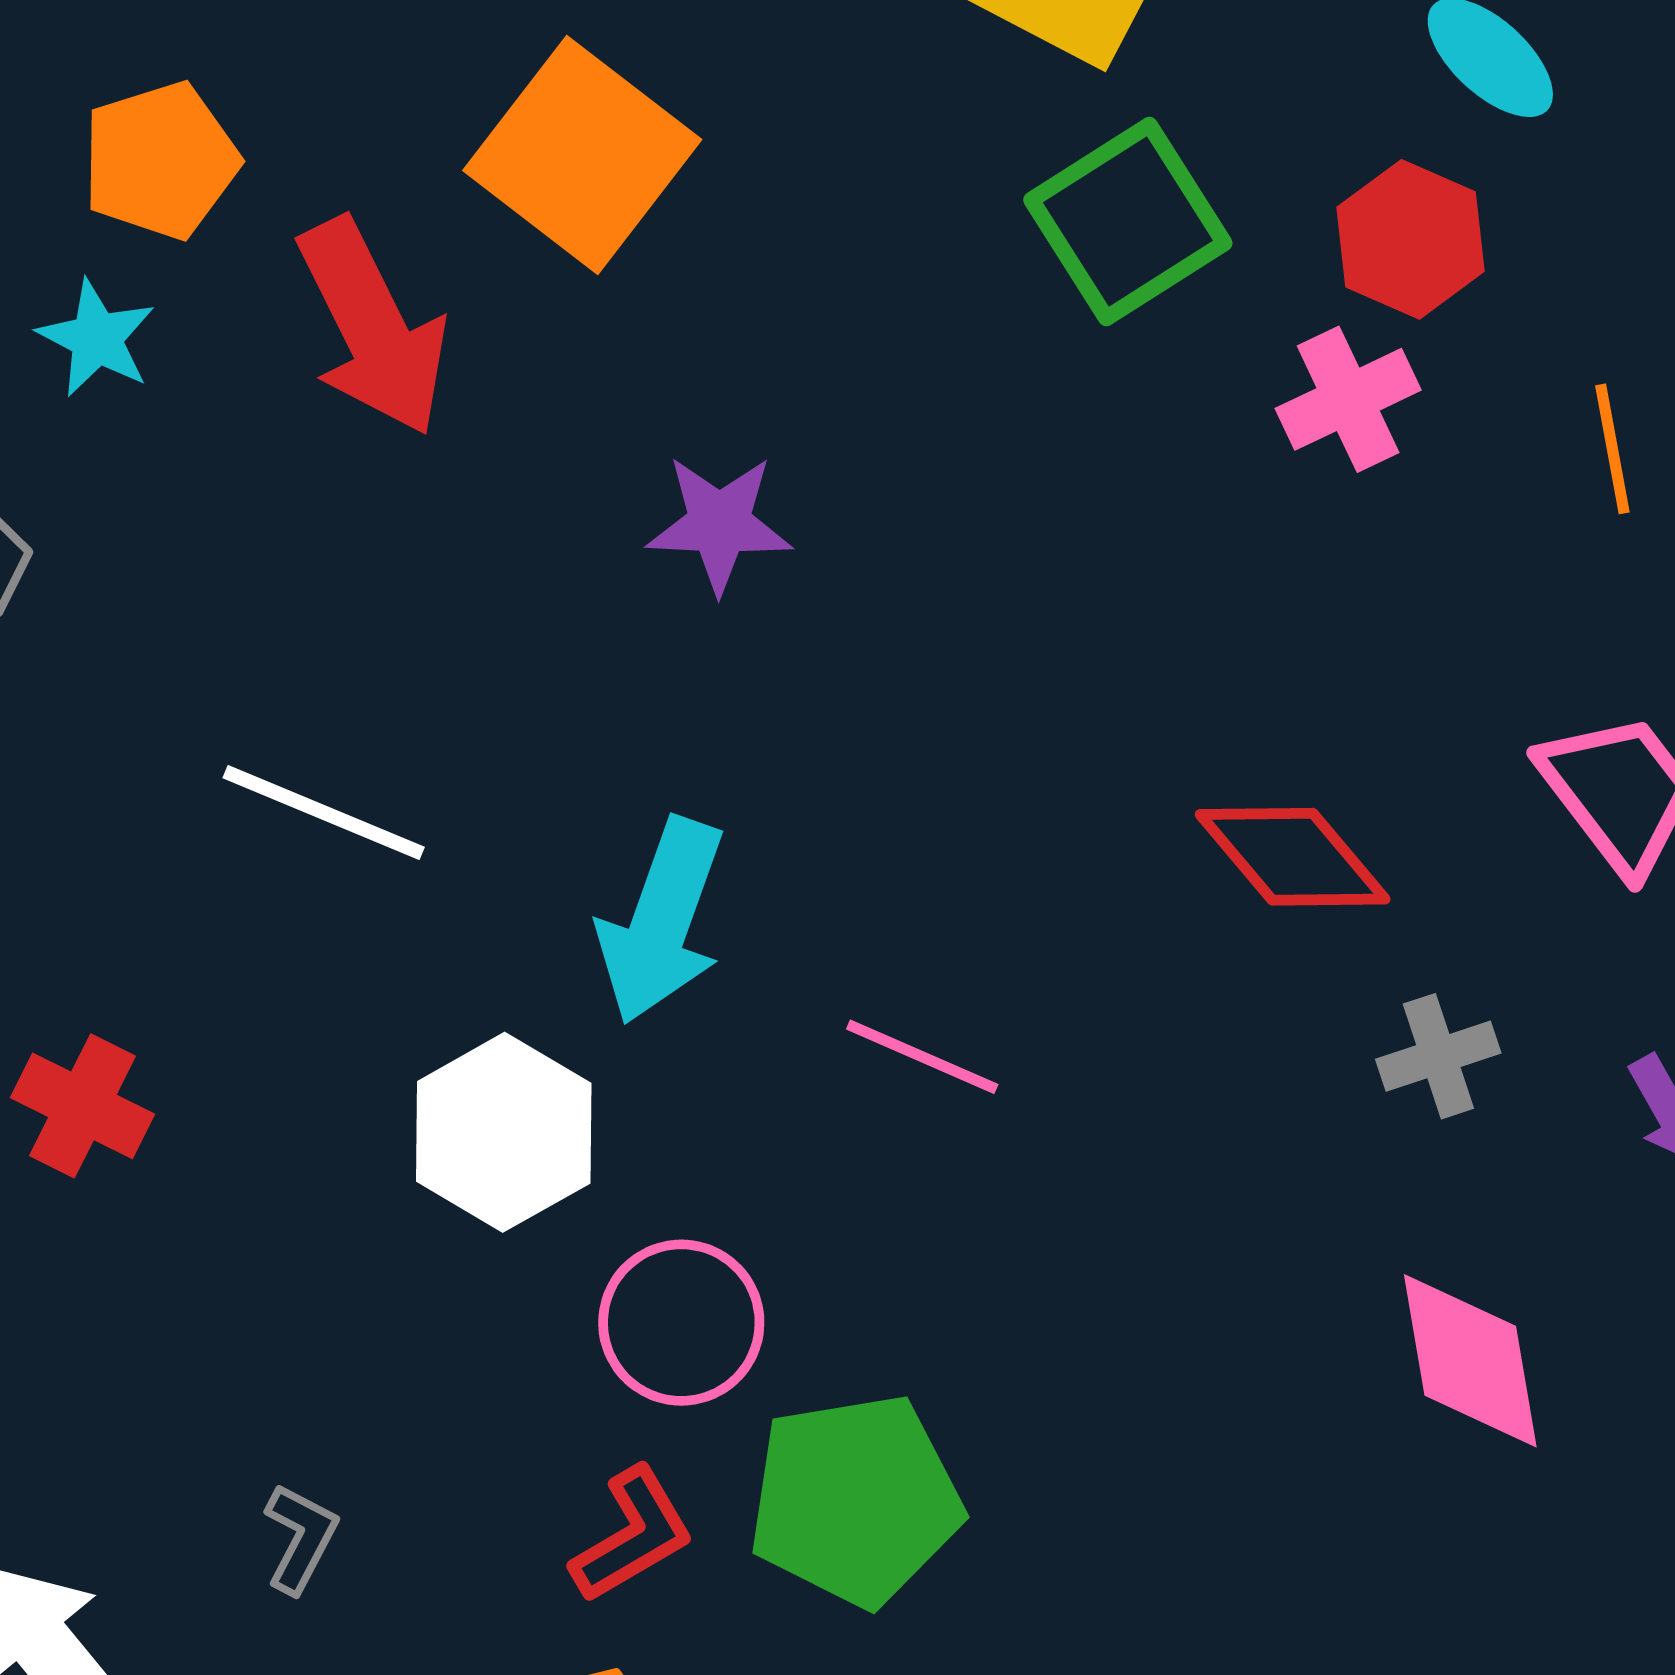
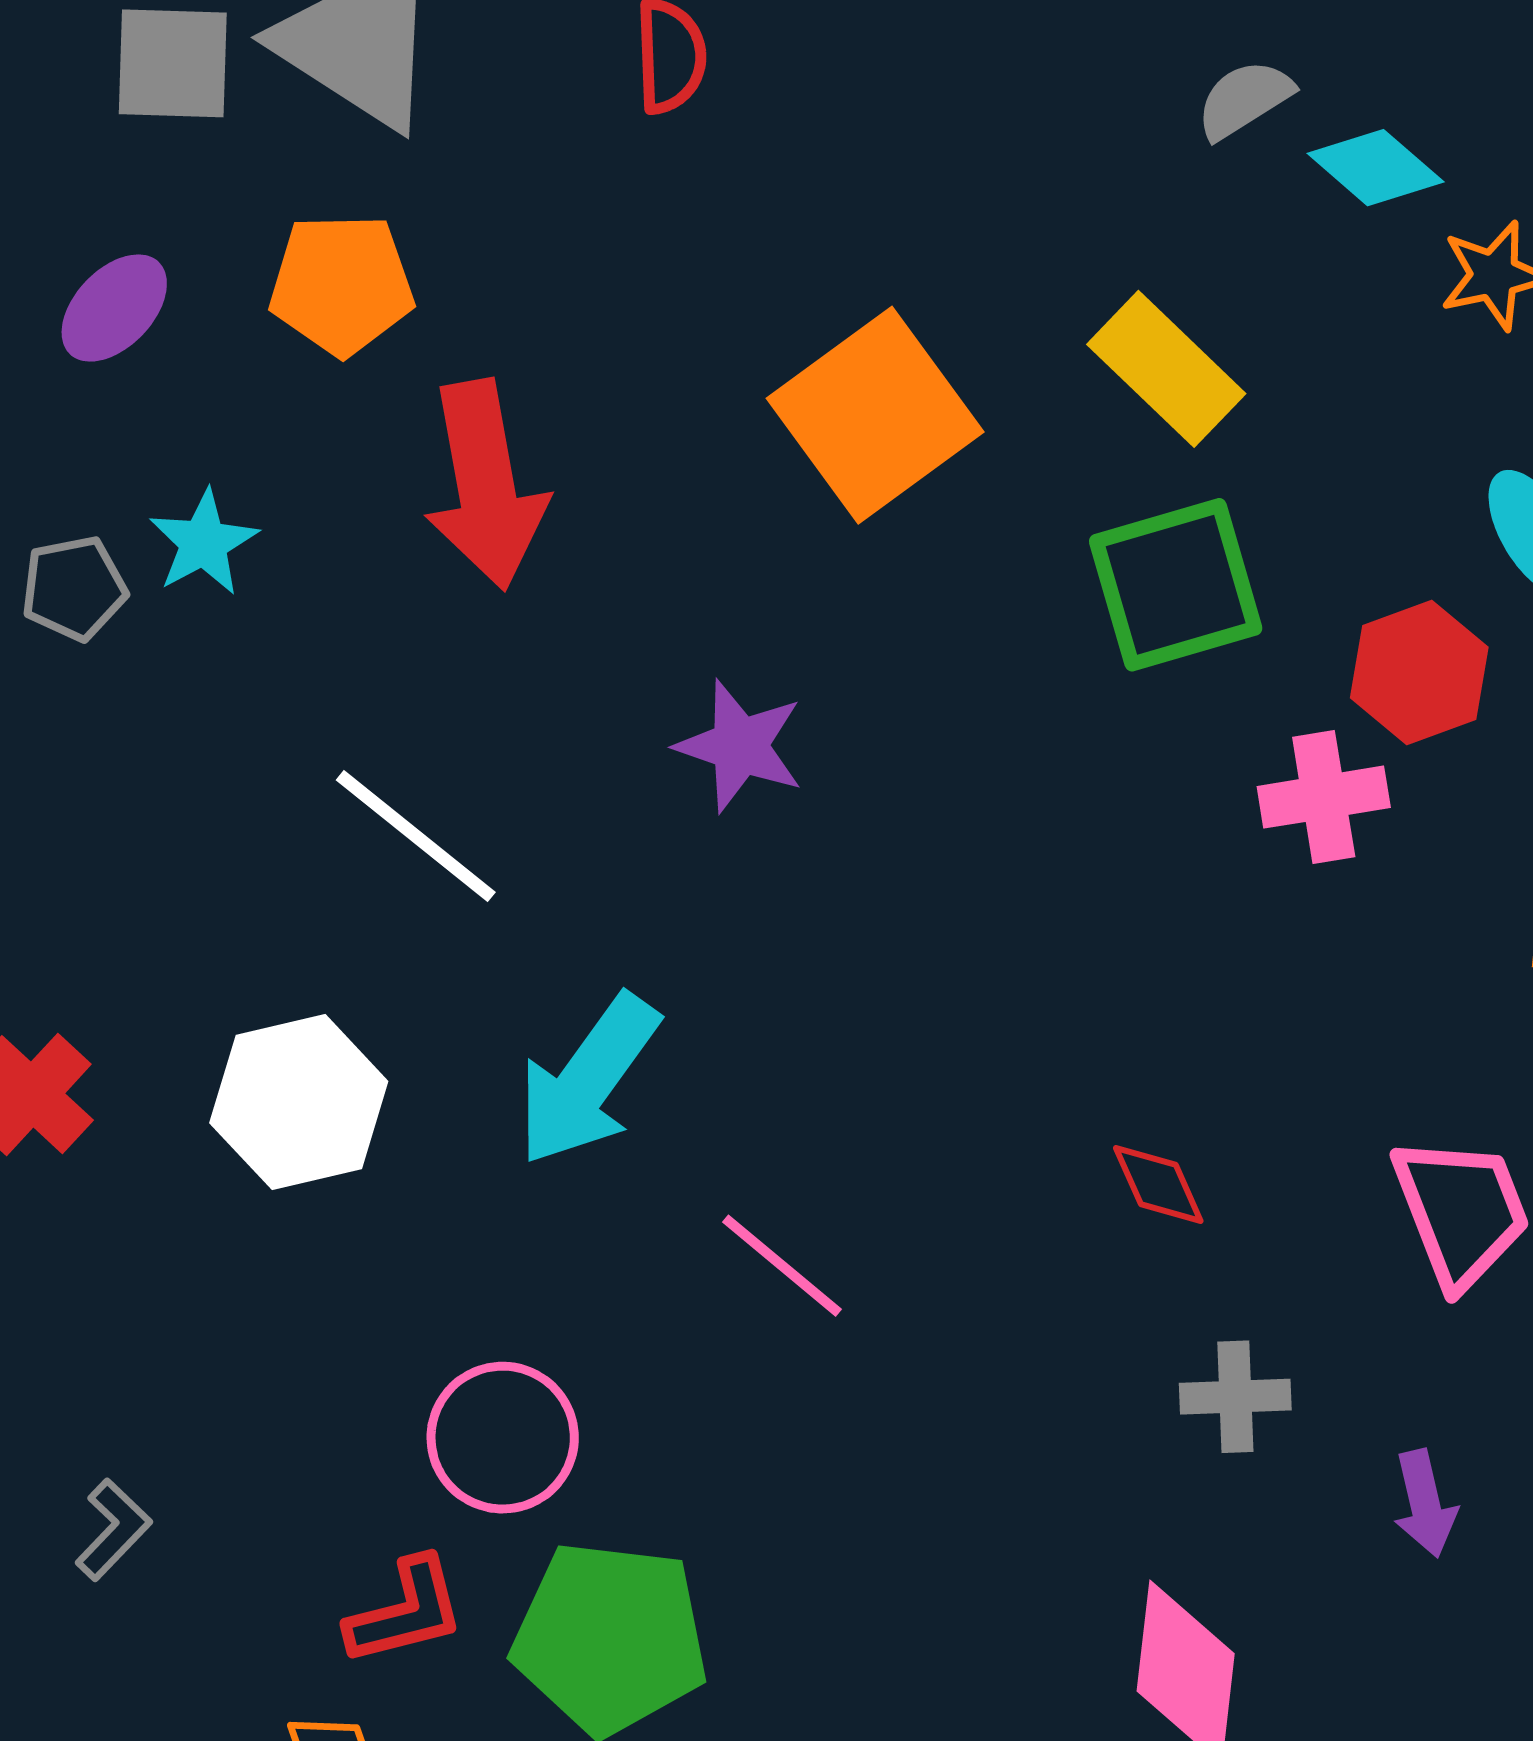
orange square: (582, 155) -> (875, 415), moved
cyan star: (97, 338) -> (204, 543), moved
white line: (324, 812) -> (416, 836), moved
red diamond: (1293, 857) -> (1158, 1185), size x0.6
white hexagon: (504, 1132) -> (299, 1102), moved

